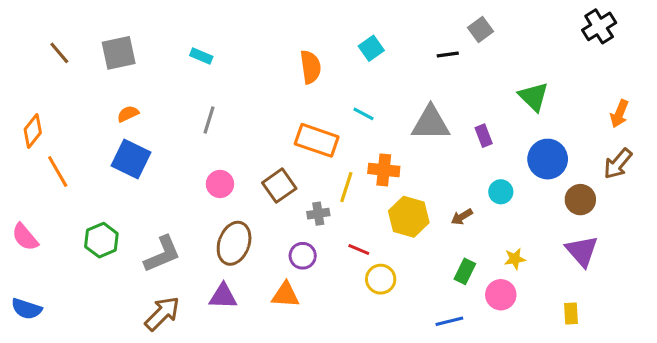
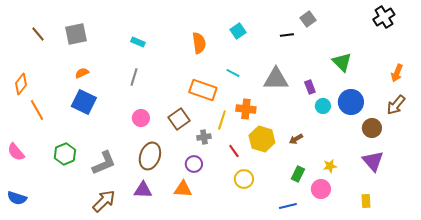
cyan rectangle: (201, 56) -> (138, 42), moved
cyan circle: (501, 192) -> (323, 106), moved
red line: (359, 250) -> (234, 151), moved, turned 32

